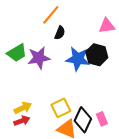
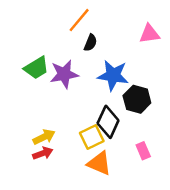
black hexagon: (97, 55) -> (137, 99), moved
black diamond: (83, 120) -> (108, 122), moved

